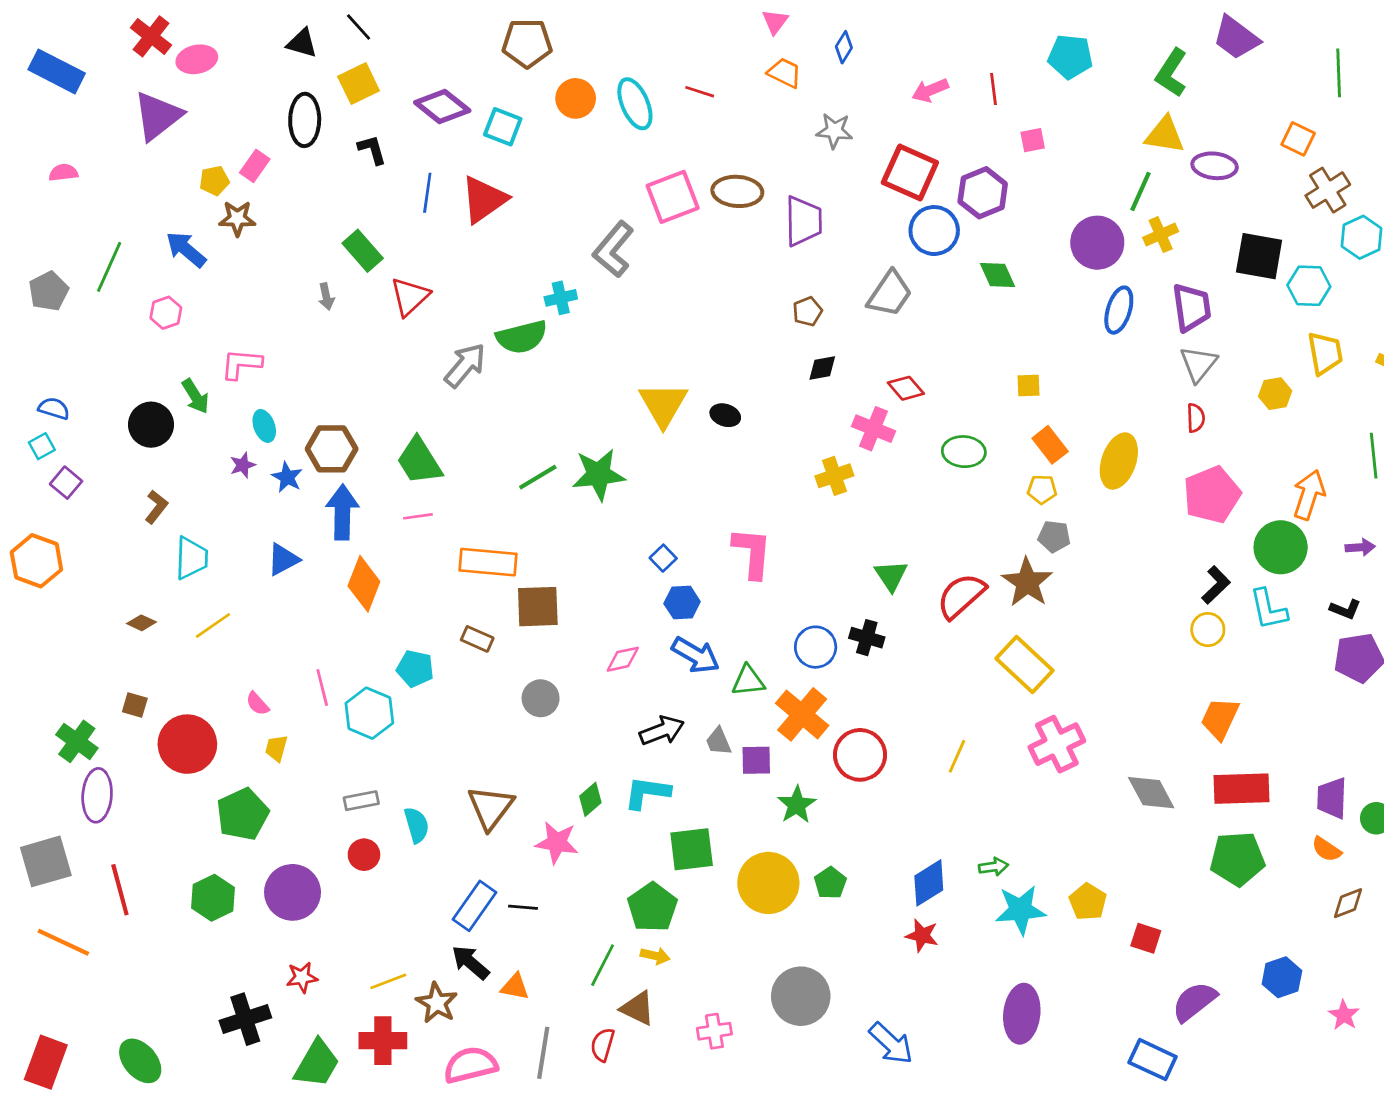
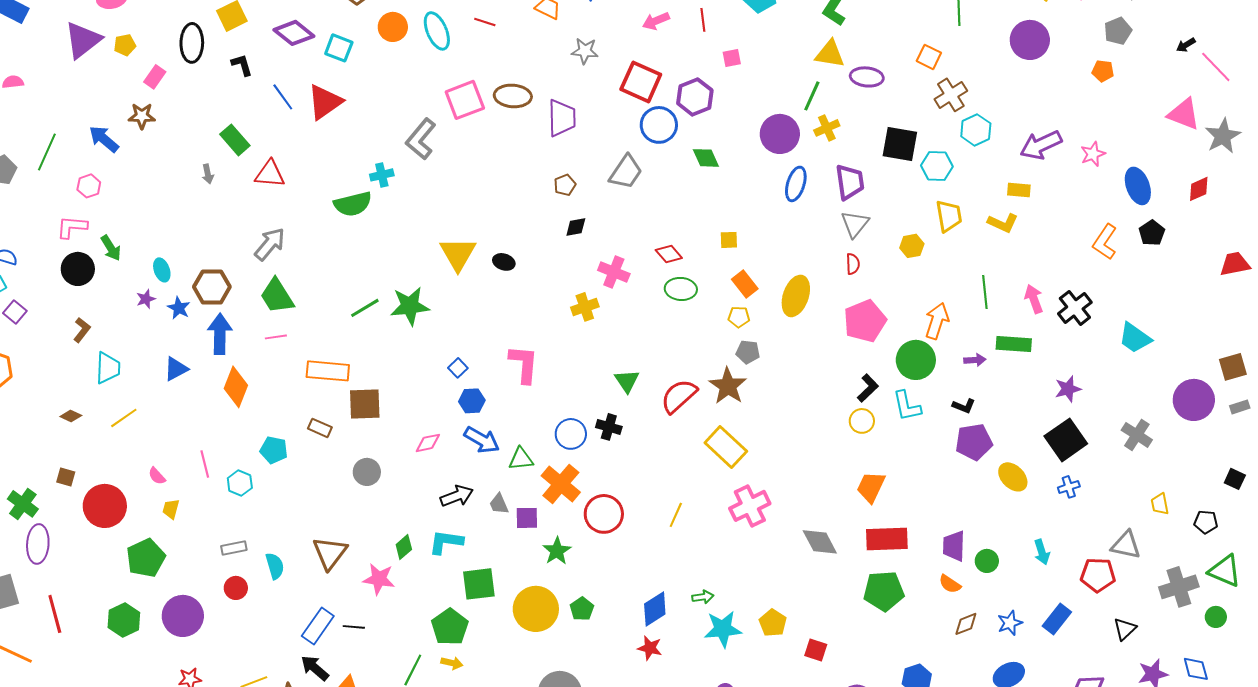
yellow pentagon: (214, 181) -> (125, 45), moved
blue line: (427, 193) -> (283, 97), turned -44
red triangle: (410, 297) -> (270, 174), turned 48
pink L-shape: (241, 364) -> (72, 227), moved
gray arrow: (465, 365) -> (270, 244), moved
red diamond: (906, 388) -> (669, 254), moved
cyan hexagon: (369, 713) -> (240, 483), size x0.7

